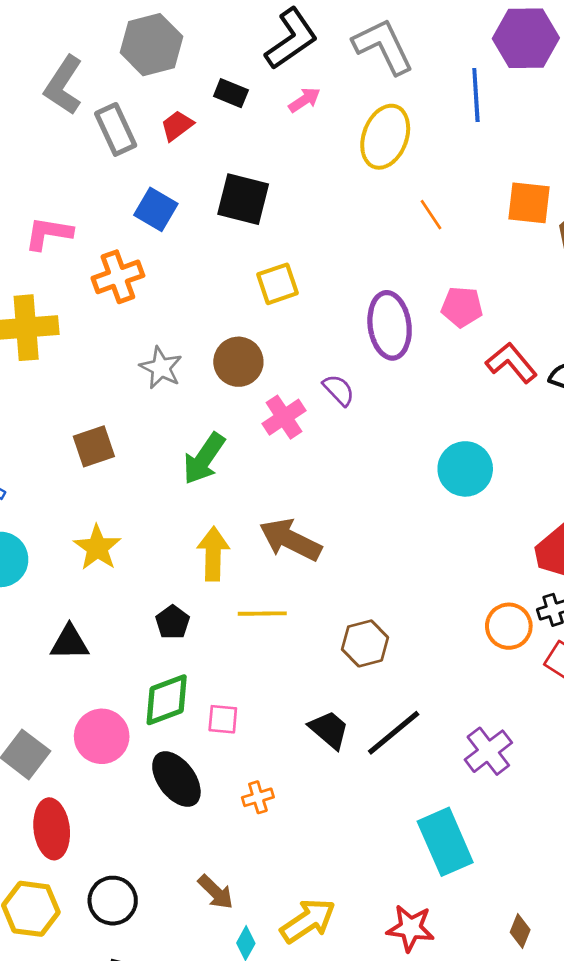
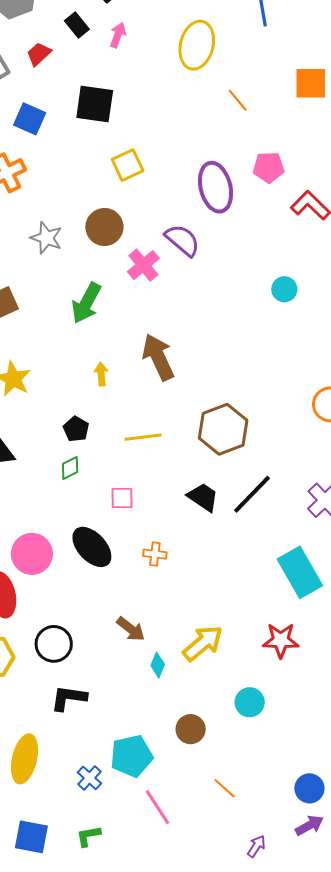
black rectangle: (231, 93) -> (77, 25), turned 35
pink arrow: (304, 100) -> (118, 35), moved, turned -30
purple semicircle: (339, 390) -> (182, 240), size x1.4
cyan circle: (465, 469) -> (284, 289), size x0.6
brown arrow: (290, 540) -> (158, 357), turned 45
yellow arrow: (213, 554) -> (101, 374), size x0.6
yellow line: (262, 614) -> (143, 437), moved
brown hexagon: (365, 643) -> (223, 429), size x1.4
green diamond: (167, 700) -> (70, 468), moved, size x0.6
pink circle: (102, 736) -> (32, 554), moved
orange cross: (258, 797) -> (155, 554), turned 30

